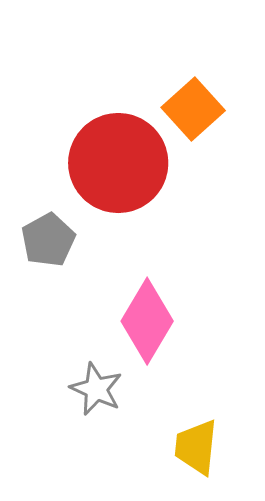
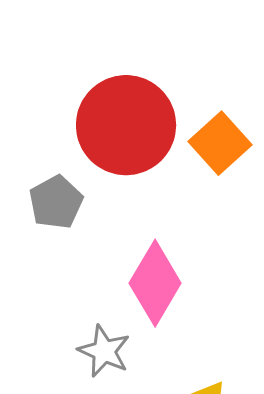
orange square: (193, 109) -> (220, 143), moved

